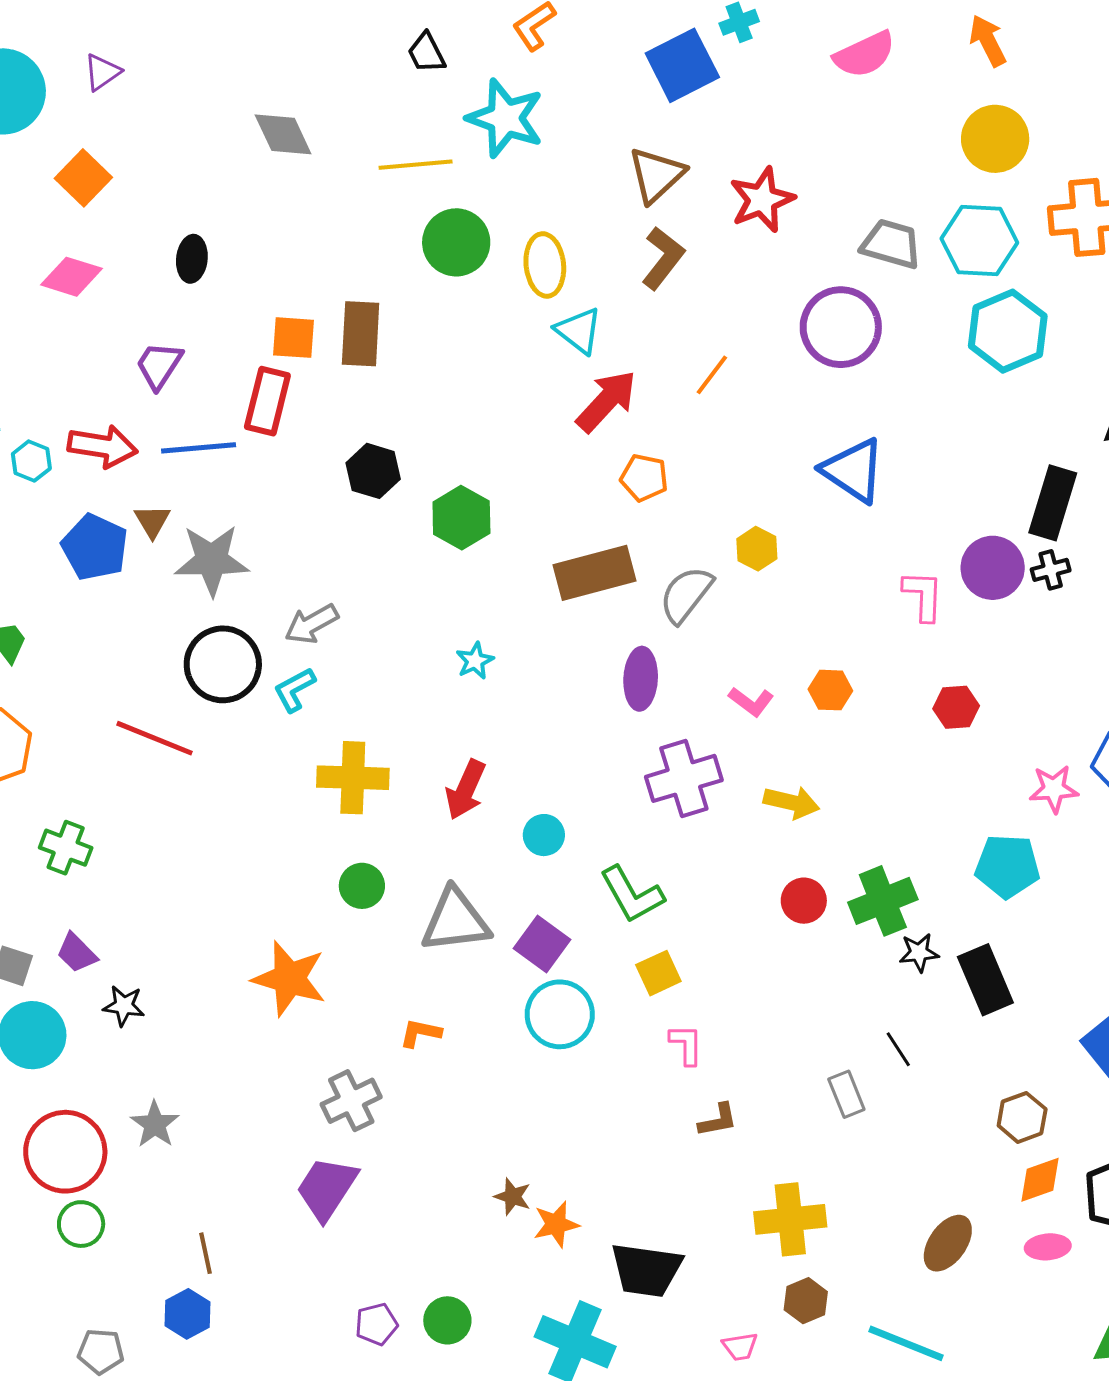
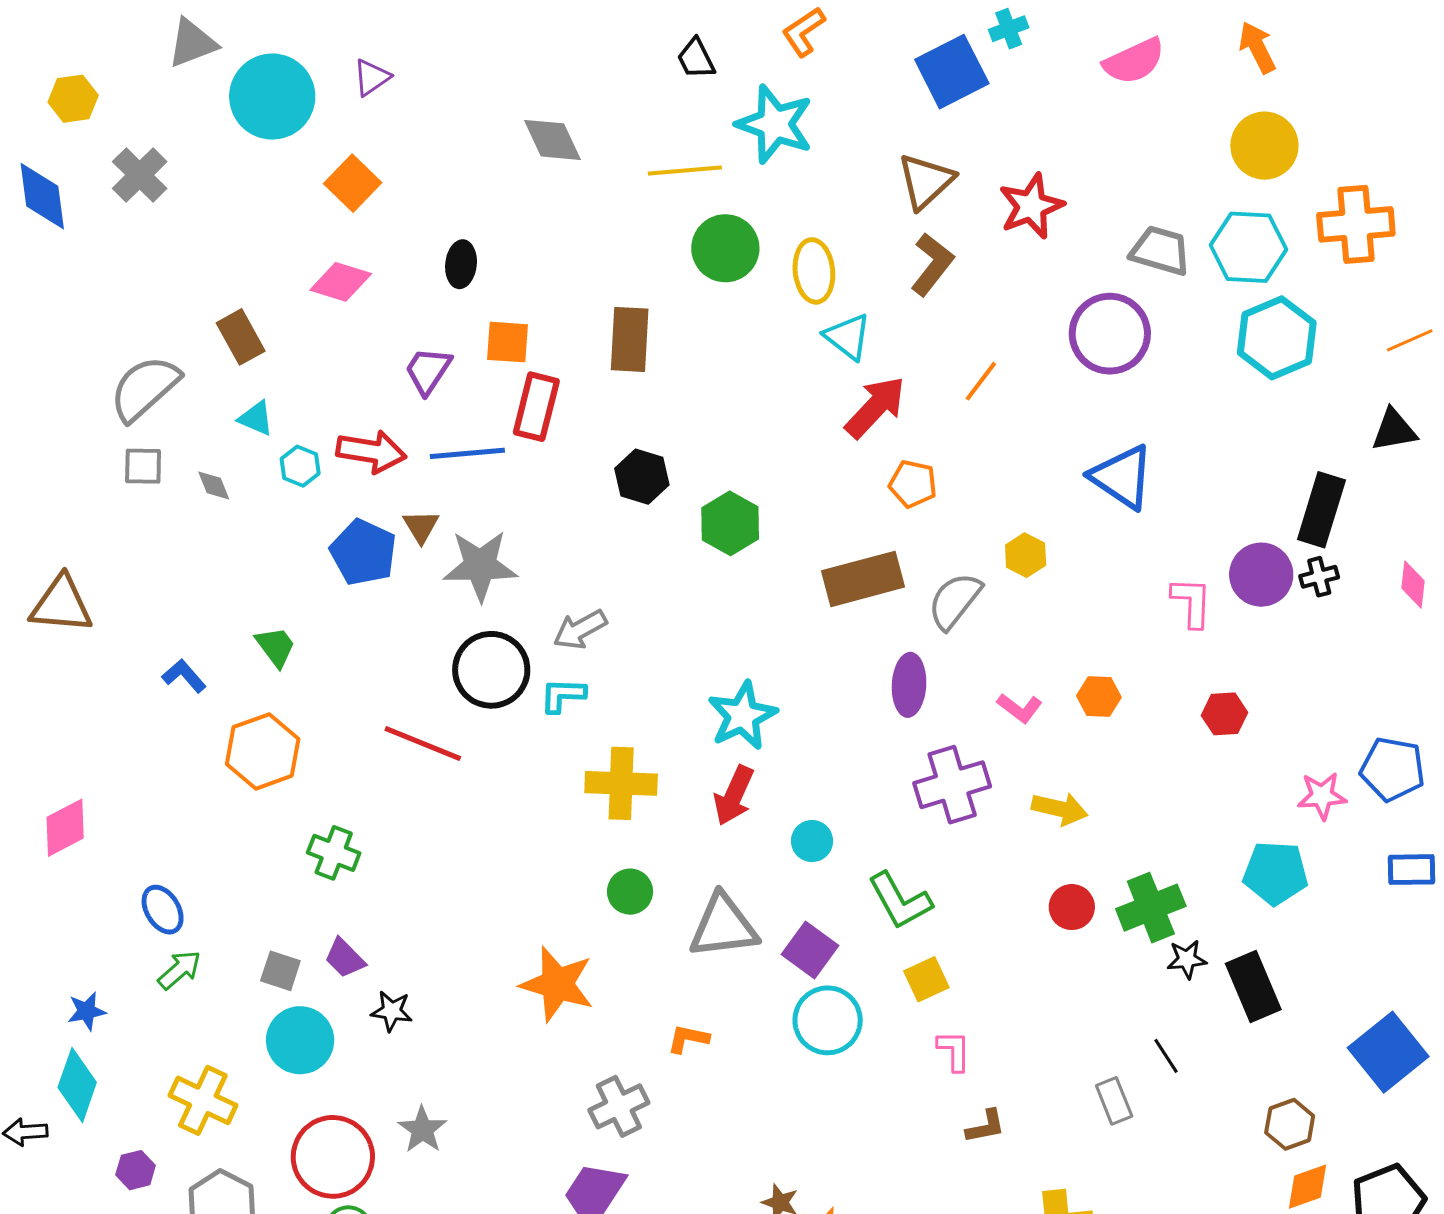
orange square: (294, 338) -> (508, 342), moved
cyan star: (475, 661) -> (742, 716), moved, size x1.8
cyan L-shape: (294, 690) -> (563, 695), turned 30

